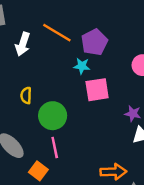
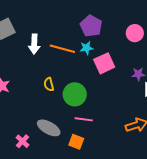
orange line: (57, 33) -> (62, 49), moved
pink line: (55, 147) -> (84, 119), turned -54

